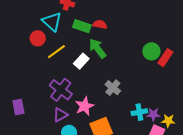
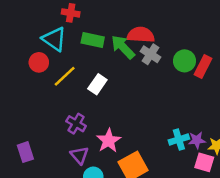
red semicircle: (100, 24) -> (141, 35), moved, size x1.5
green arrow: (98, 48) -> (123, 47), moved
gray cross: (113, 88) -> (151, 54), moved
purple cross: (61, 90) -> (76, 124), size x0.7
purple triangle: (60, 115) -> (79, 155), turned -35

